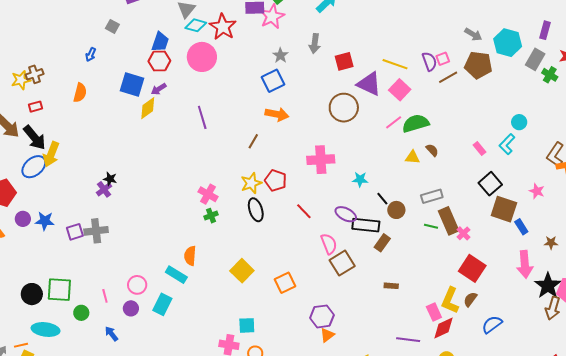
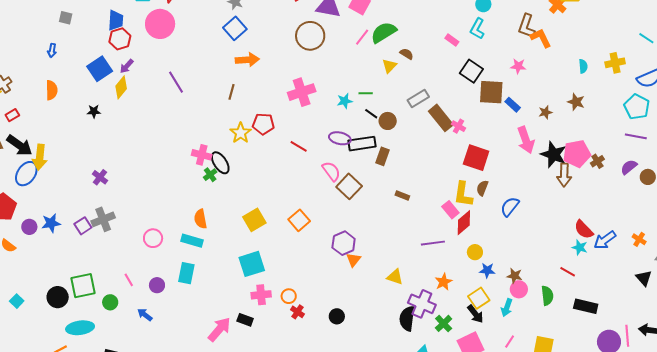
blue square: (132, 85) -> (100, 69), turned -35
yellow triangle: (412, 157) -> (389, 66), turned -35
black star: (110, 179) -> (94, 111), moved
black ellipse: (256, 210) -> (220, 163), moved
green line: (431, 226) -> (366, 93), moved
yellow square: (242, 271) -> (254, 220), turned 30
pink circle: (137, 285) -> (153, 238), moved
brown rectangle: (391, 286) -> (402, 196), turned 32
cyan square: (247, 325) -> (252, 264), moved, size x1.5

